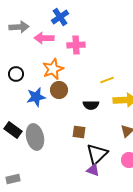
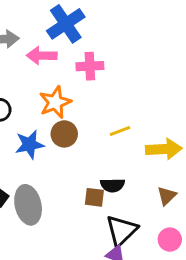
blue cross: (60, 17) -> (66, 24), size x1.4
yellow line: (107, 80) -> (120, 131), moved
black semicircle: (91, 105) -> (112, 185), moved

